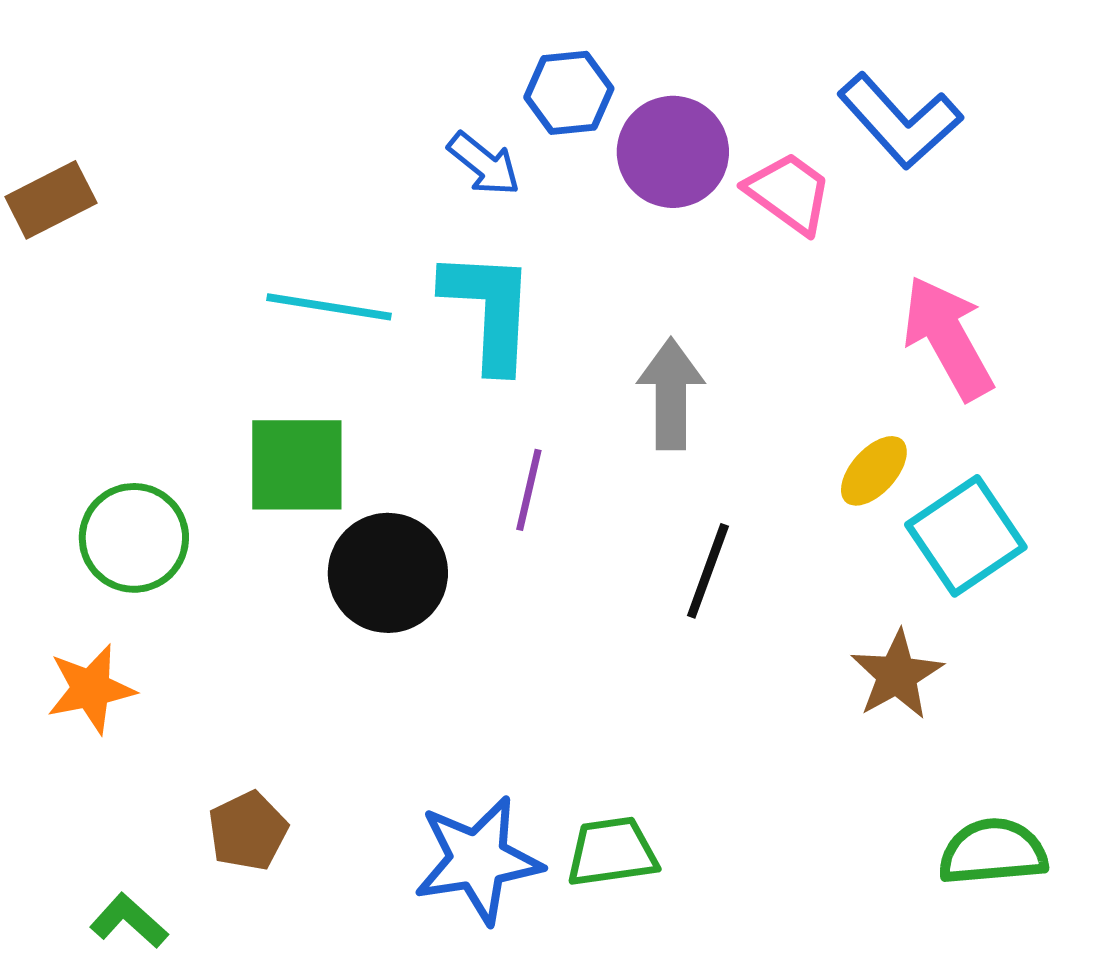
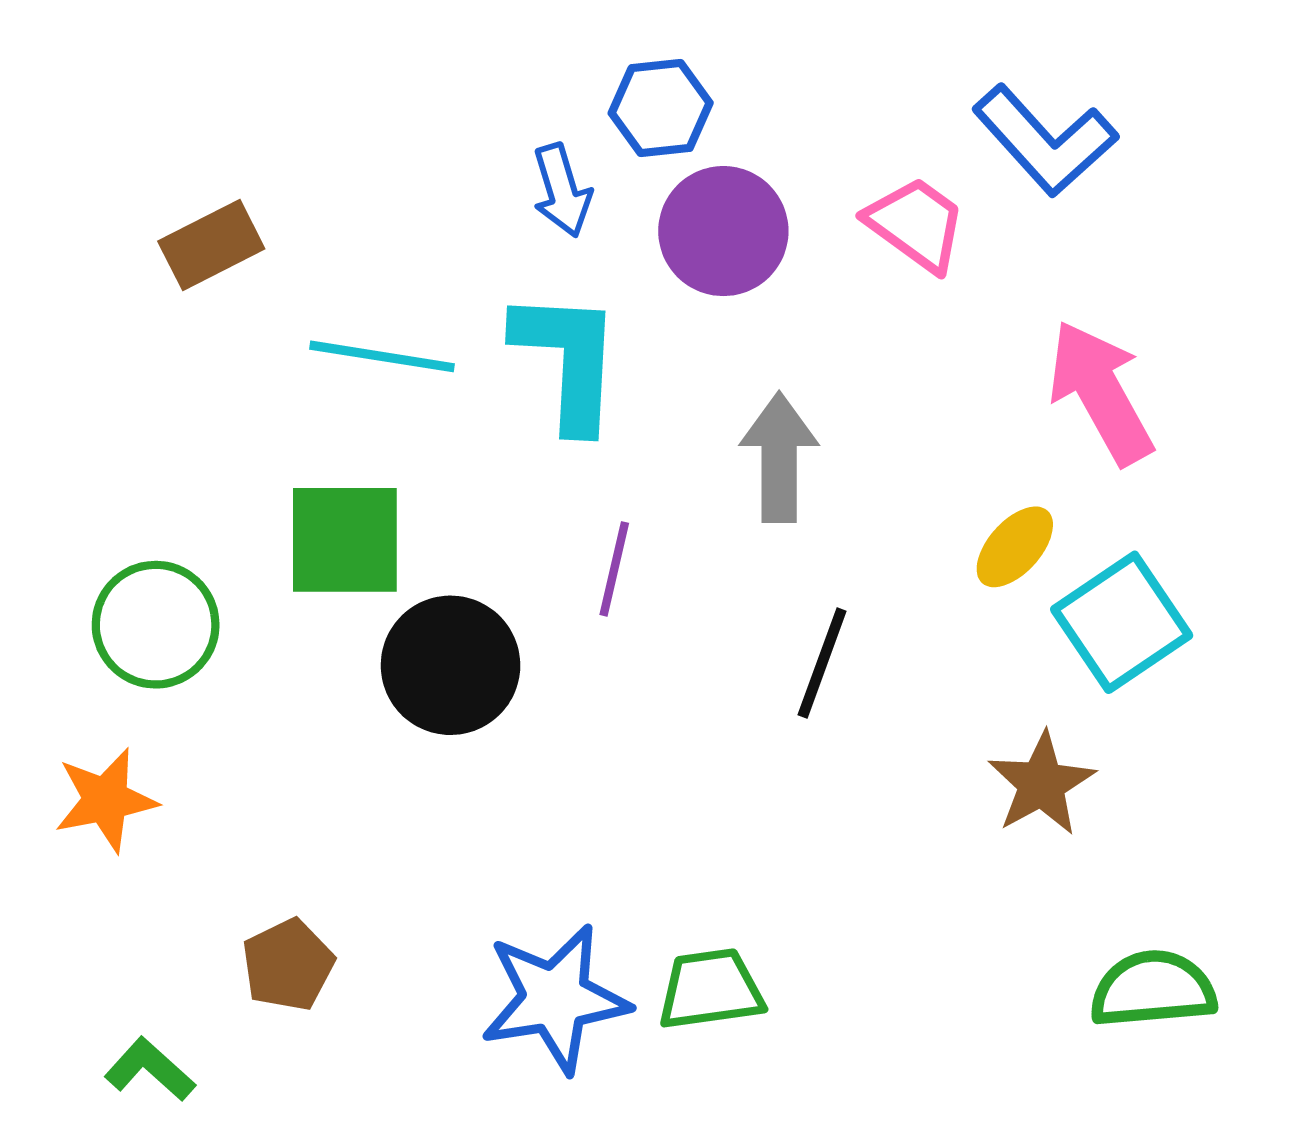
purple circle: (673, 152) -> (723, 231), moved
blue arrow: (484, 164) -> (562, 190), turned 34
brown rectangle: (51, 200) -> (211, 245), moved

